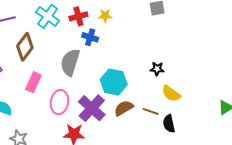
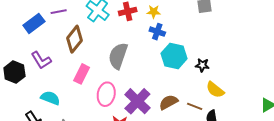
blue cross: (90, 37) -> (157, 32), moved
cyan hexagon: (114, 82) -> (174, 56), moved

